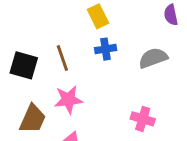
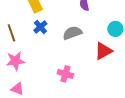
blue cross: (106, 49) -> (40, 27), turned -32

